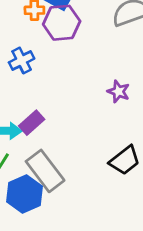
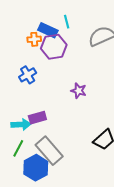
purple star: (118, 91) -> (79, 91), moved
purple rectangle: (32, 123) -> (37, 118), turned 30

